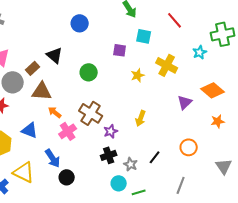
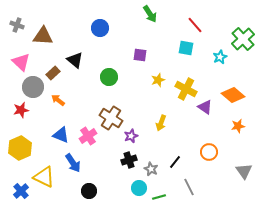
green cross: (223, 34) -> (243, 39), turned -30
cyan square: (144, 36) -> (186, 48), moved
yellow cross: (167, 65) -> (186, 89), moved
brown triangle: (42, 91) -> (43, 36), moved
purple triangle: (185, 102) -> (205, 107), turned -42
orange arrow: (55, 112) -> (58, 100), moved
blue triangle: (30, 130) -> (61, 135), moved
black circle: (67, 177) -> (89, 191), moved
gray line: (181, 185) -> (189, 187), moved, turned -48

